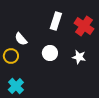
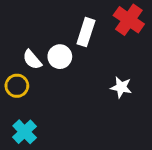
red cross: (84, 26) -> (129, 20), moved
white circle: (50, 53) -> (60, 57), moved

